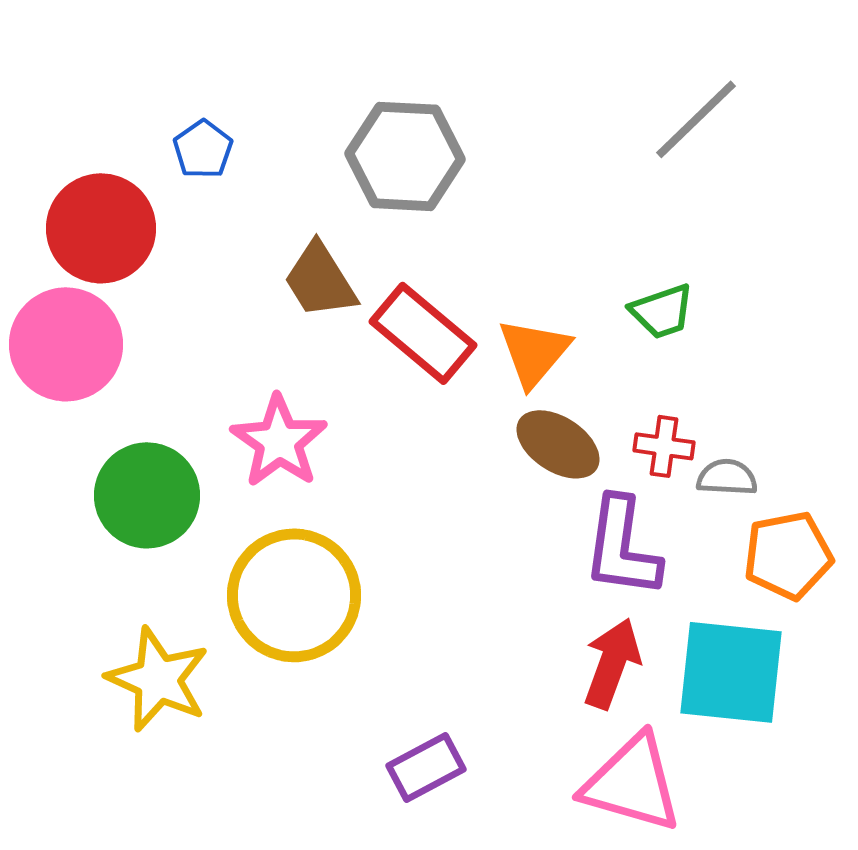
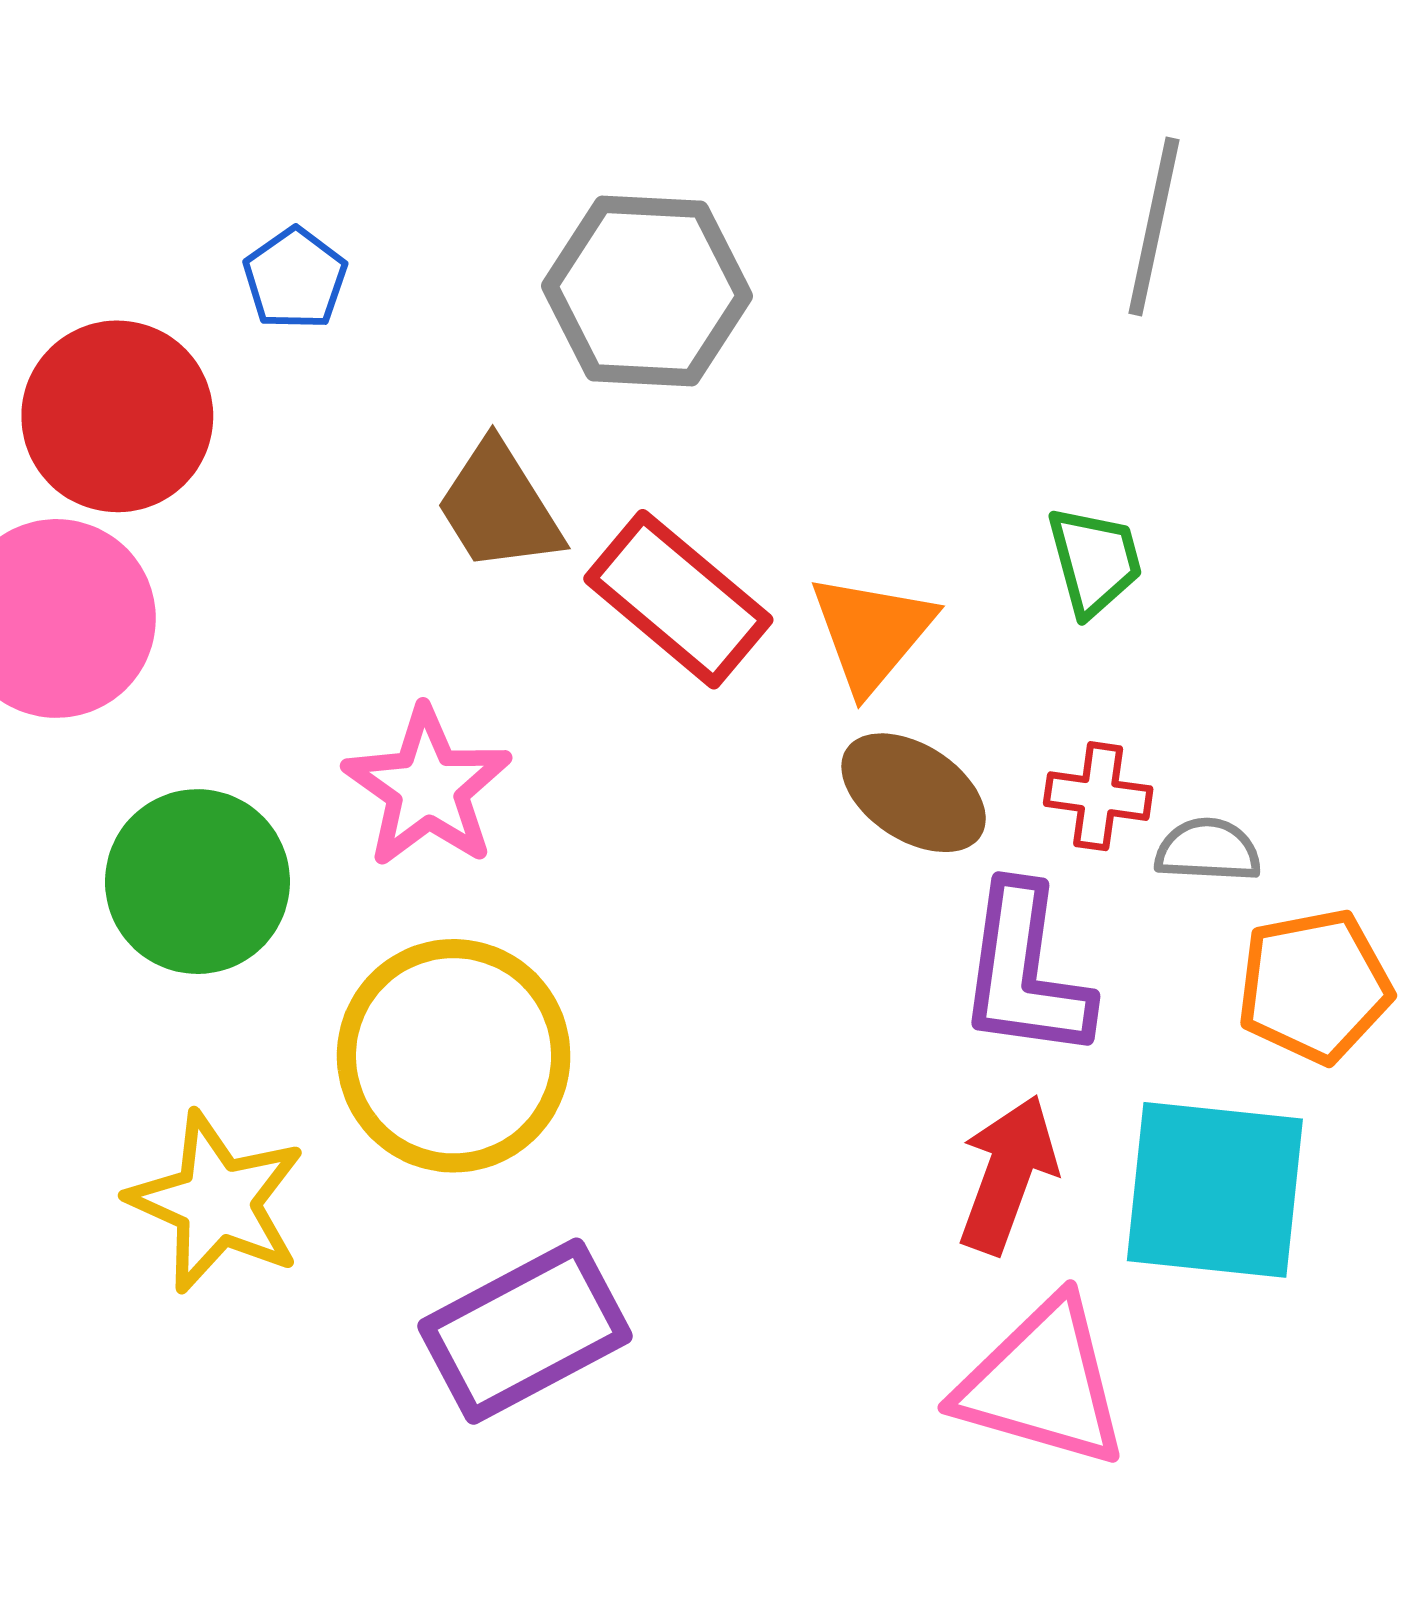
gray line: (696, 119) -> (1154, 226), turned -34
green trapezoid: (662, 311) -> (1095, 561), turned -86
purple rectangle: (426, 767) -> (525, 1331), moved, size x1.5

